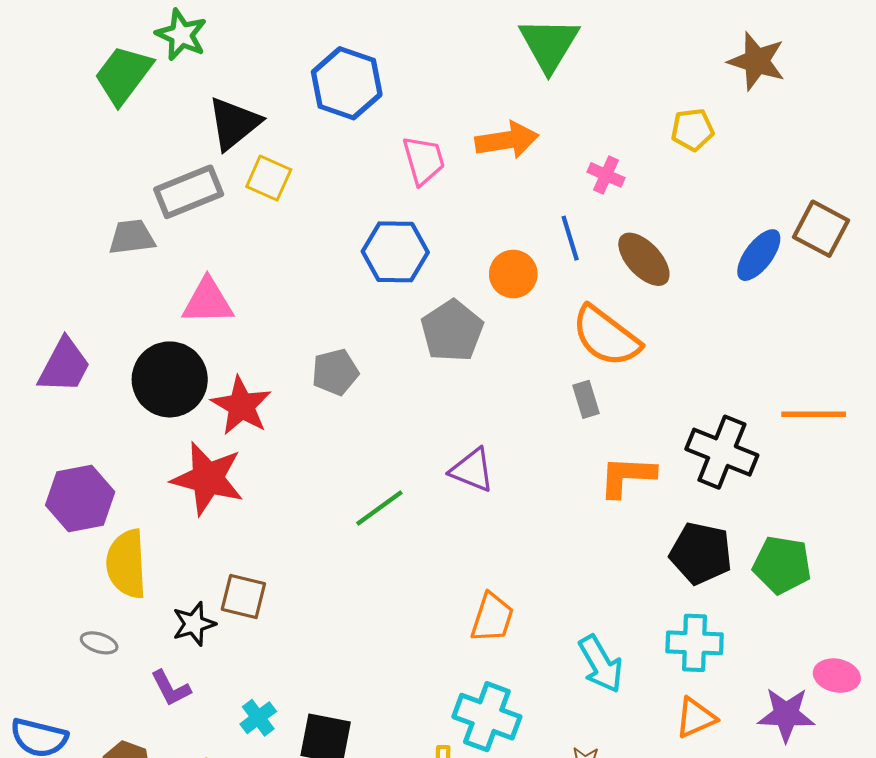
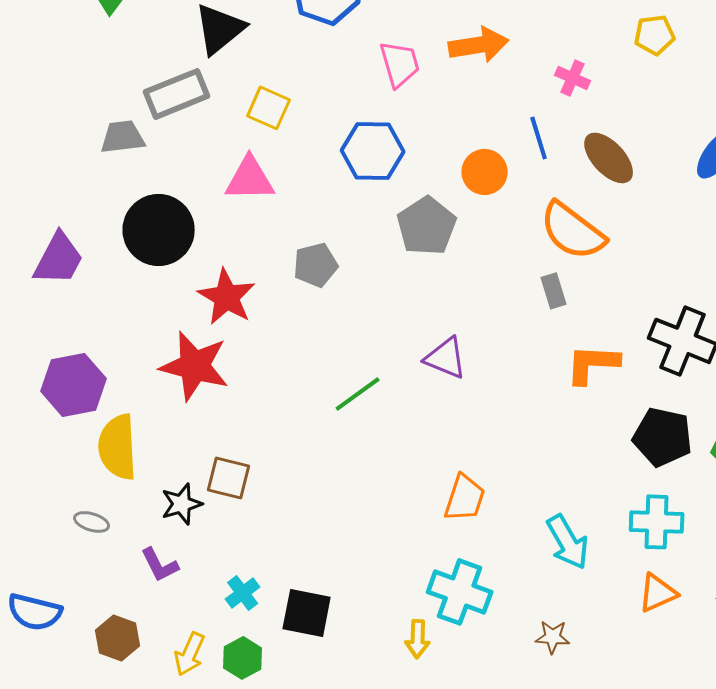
yellow square: (269, 178) -> (269, 108), moved
pink triangle: (208, 301) -> (250, 179), moved
black circle: (170, 379) -> (159, 230), moved

